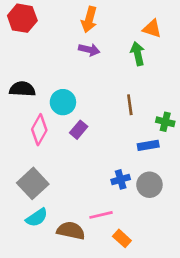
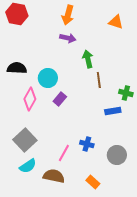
green arrow: (138, 54) -> (88, 59), moved
blue cross: (121, 179) -> (87, 144), moved, turned 32
gray circle: (149, 185) -> (117, 155), moved
pink line: (101, 215) -> (64, 153), moved, turned -48

